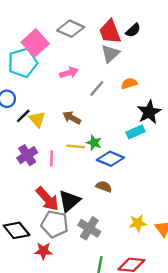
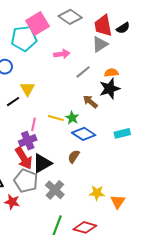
black star: (149, 112) -> (110, 89), moved
black line: (23, 116) -> (13, 102), moved
brown arrow: (72, 118) -> (90, 102), moved
cyan rectangle: (136, 132) -> (122, 133), moved
purple cross: (27, 155) -> (28, 141), moved
brown semicircle: (104, 187) -> (74, 157), turned -88

